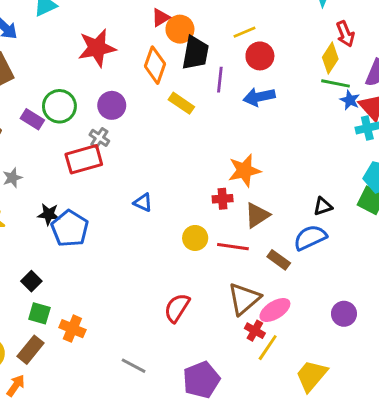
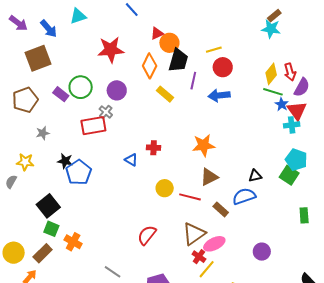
red arrow: (345, 34) -> (290, 72), moved
red cross: (223, 199) -> (154, 148), moved
black square: (31, 281) -> (48, 206), size x1.6

